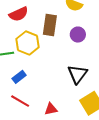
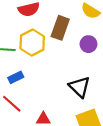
black triangle: (77, 74) -> (80, 87), turned -35

